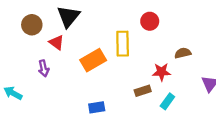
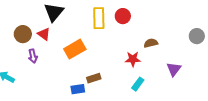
brown circle: (32, 25) -> (23, 34), moved
yellow rectangle: (123, 44) -> (99, 18), moved
brown rectangle: (143, 91) -> (94, 78), moved

